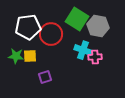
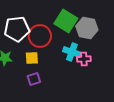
yellow square: (30, 56) -> (32, 58), moved

